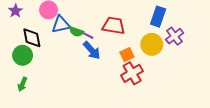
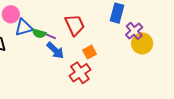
red trapezoid: (114, 26) -> (75, 25), turned 60
yellow circle: (152, 44) -> (142, 43), moved
red cross: (132, 73) -> (80, 73), moved

